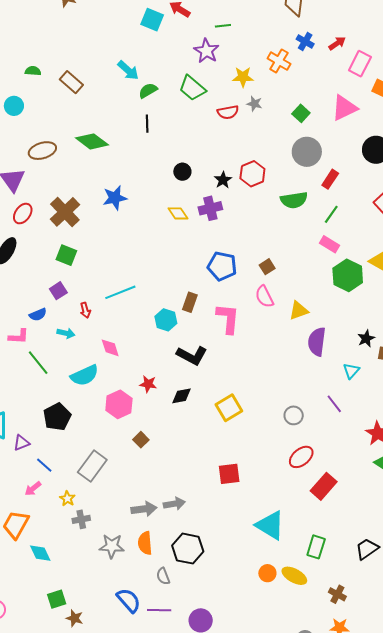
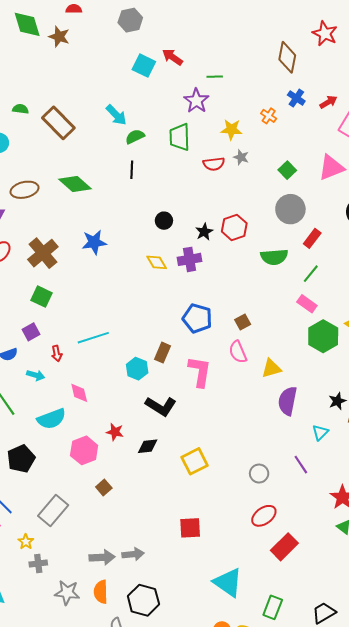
orange cross: (279, 61) -> (269, 116), size x0.7
brown rectangle: (71, 82) -> (58, 123), size x1.4
green trapezoid: (192, 88) -> (180, 137), turned 44

